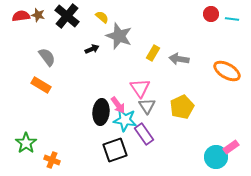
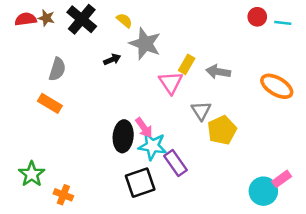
gray semicircle: (47, 57) -> (57, 69), turned 54
pink triangle: (140, 88) -> (171, 83), moved
gray triangle: (147, 106) -> (201, 111), moved

